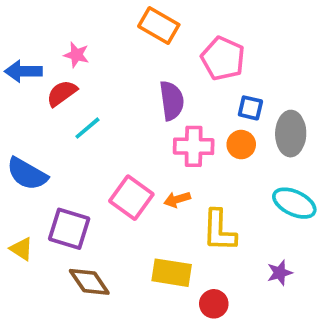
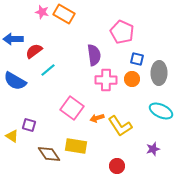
orange rectangle: (159, 26) -> (64, 14), moved
pink star: (76, 55) -> (42, 12), moved
blue semicircle: (27, 174) -> (15, 81), moved
orange arrow: (177, 199) -> (97, 118), moved
purple square: (69, 229) -> (29, 125), moved, size x0.6
yellow L-shape: (219, 231) -> (120, 126), turned -35
yellow rectangle: (172, 273) -> (76, 146), moved

